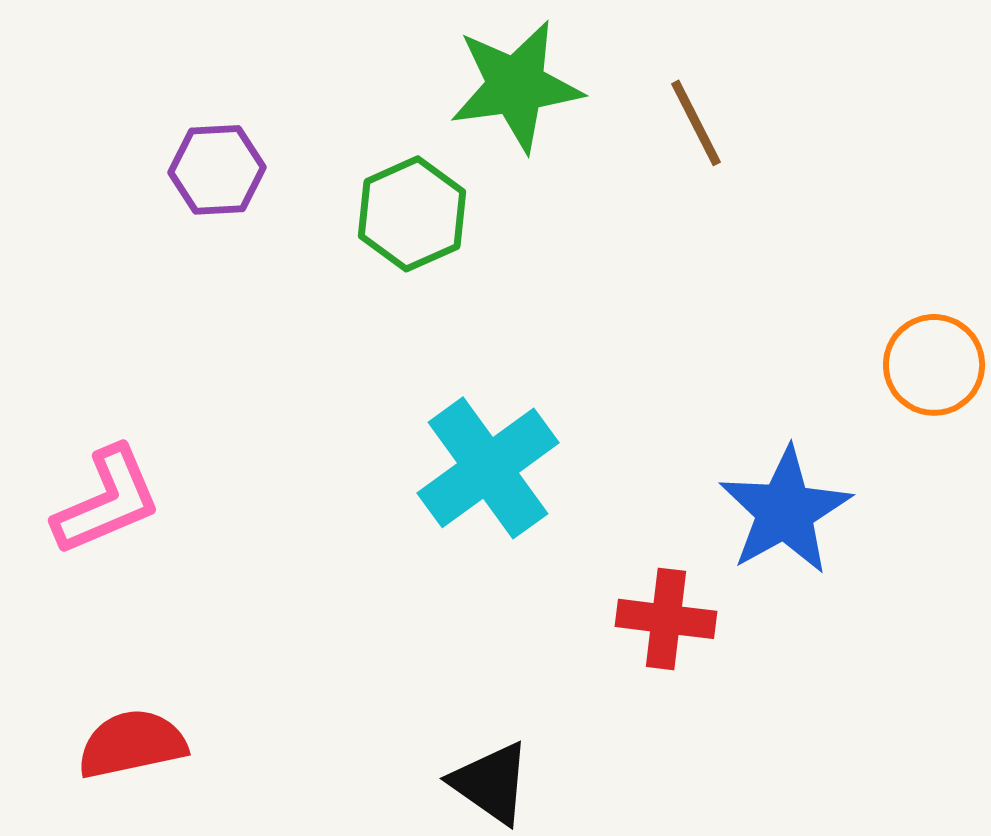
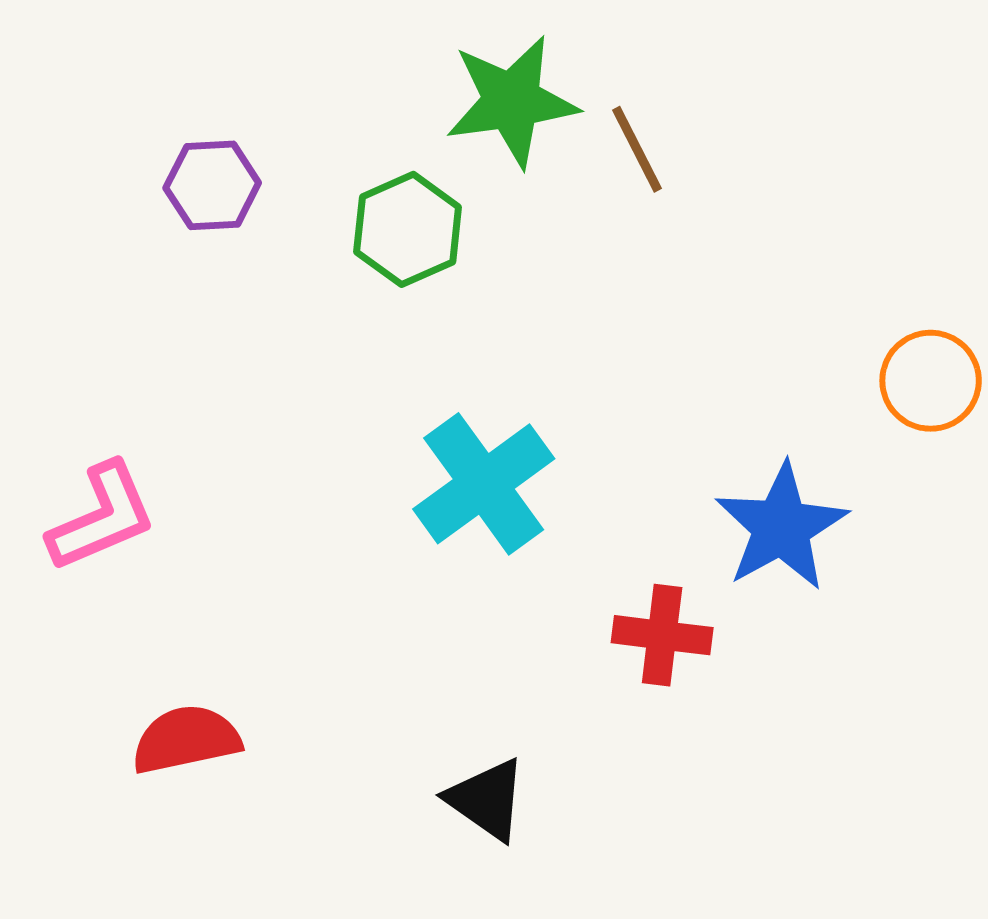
brown line: (696, 123) -> (637, 149), moved
red semicircle: (132, 744) -> (186, 739), moved

